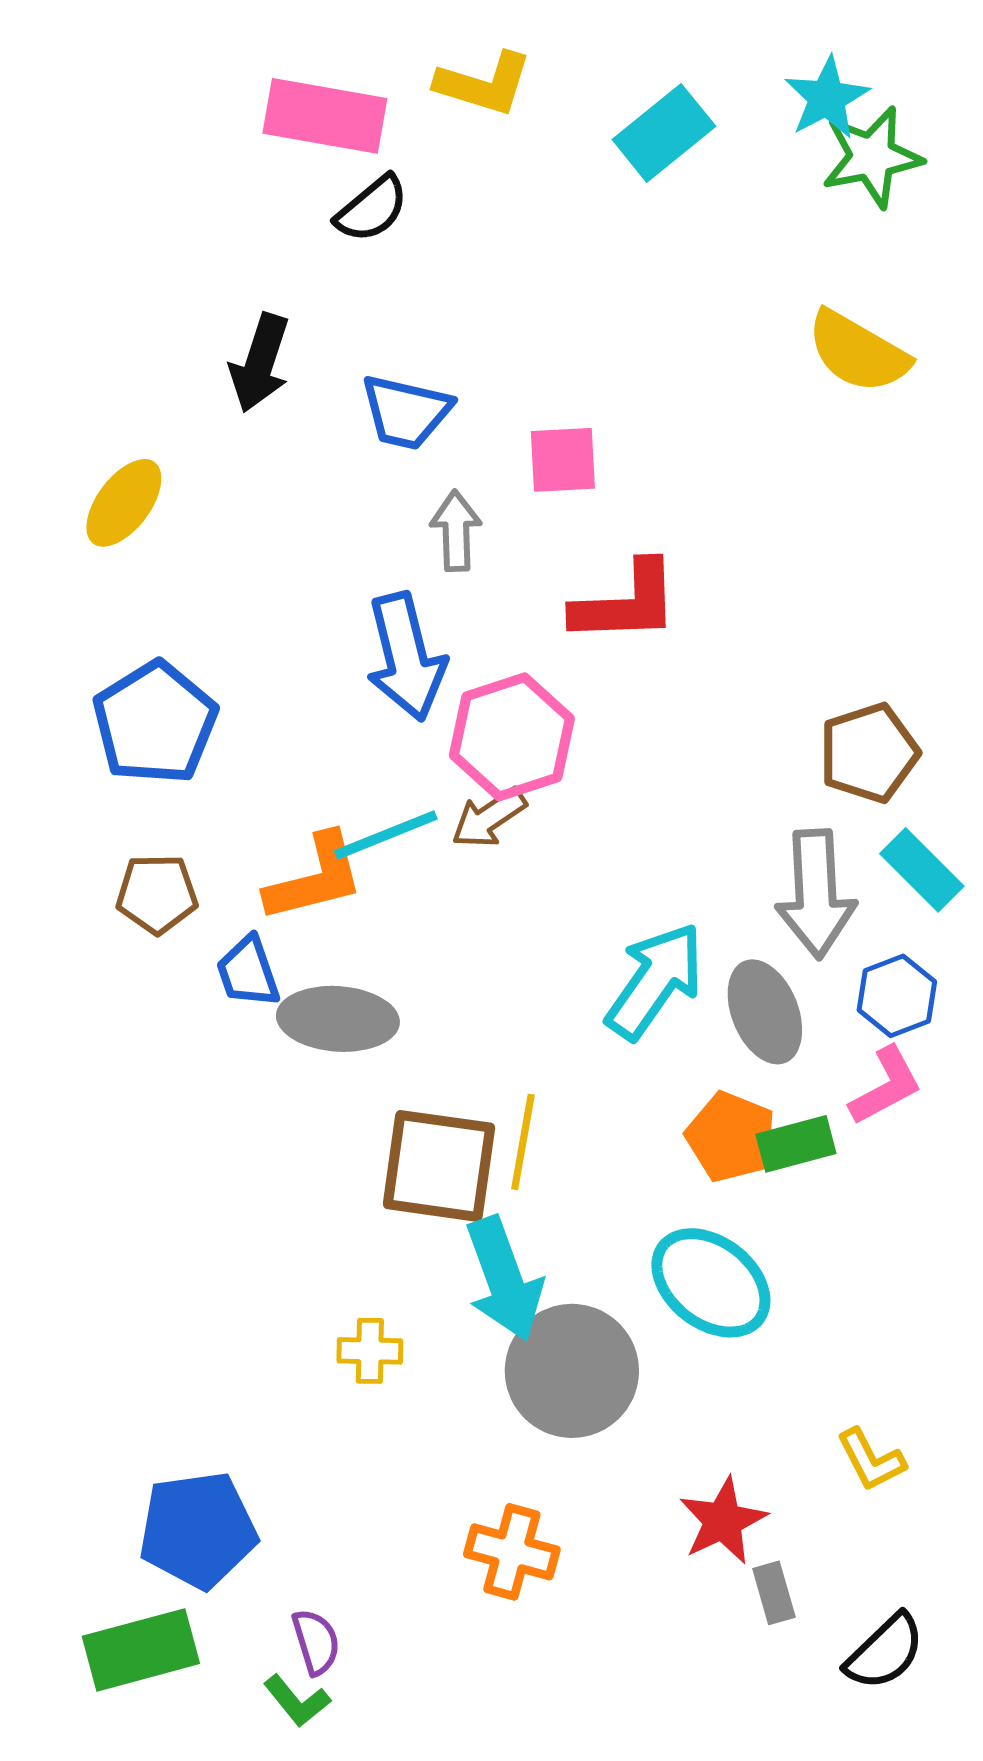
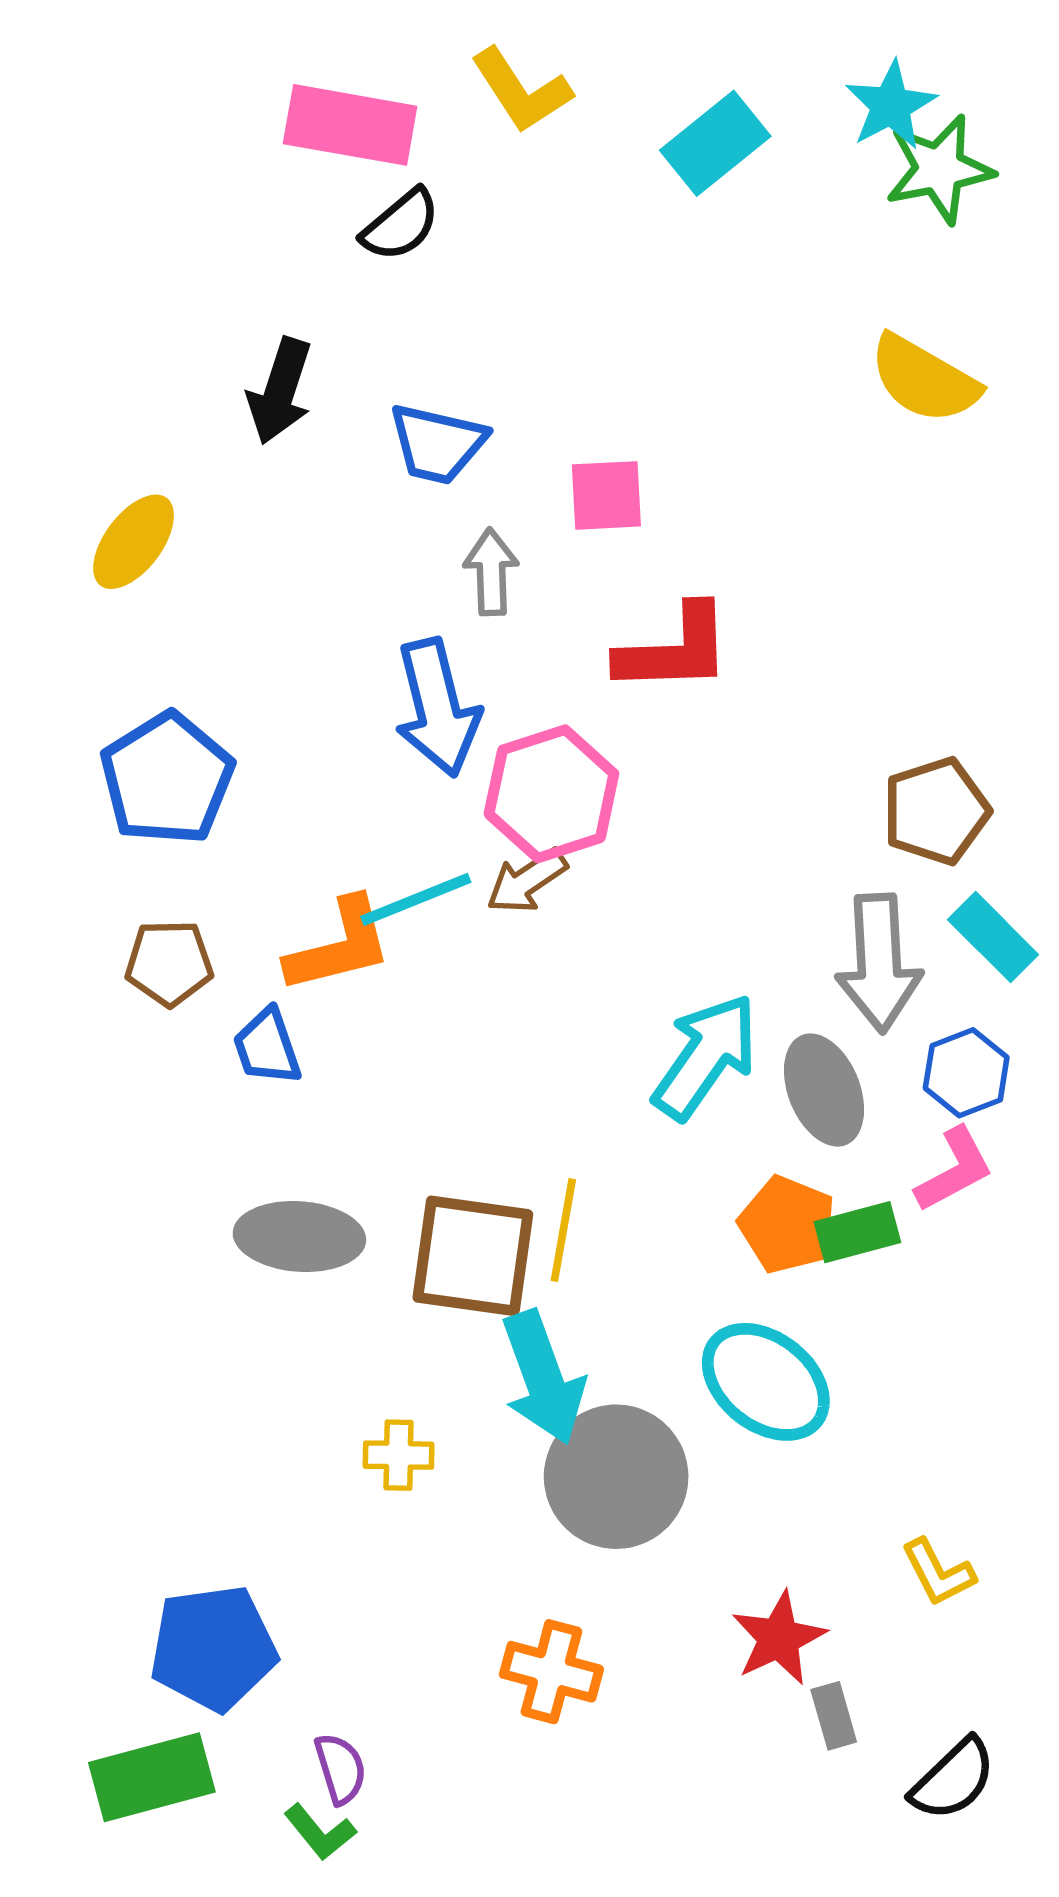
yellow L-shape: (484, 84) -> (521, 90), turned 40
gray ellipse: (338, 1019) -> (299, 1237), moved

